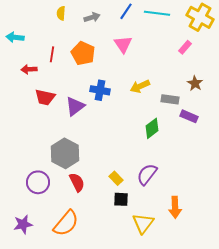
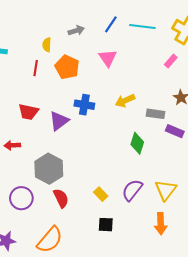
yellow semicircle: (61, 13) -> (47, 45), moved
red arrow: (29, 69) -> (12, 145), moved
green diamond: (152, 128) -> (137, 143), turned -35
black square: (121, 199) -> (106, 225), moved
yellow triangle: (143, 223) -> (166, 190), moved

